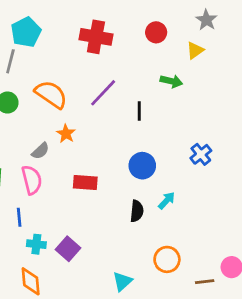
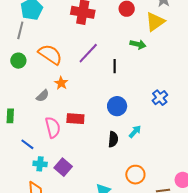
yellow triangle: (195, 50) -> (155, 22), size x1.5
pink semicircle: (32, 180) -> (53, 127), moved
blue line: (19, 217) -> (27, 144), turned -48

